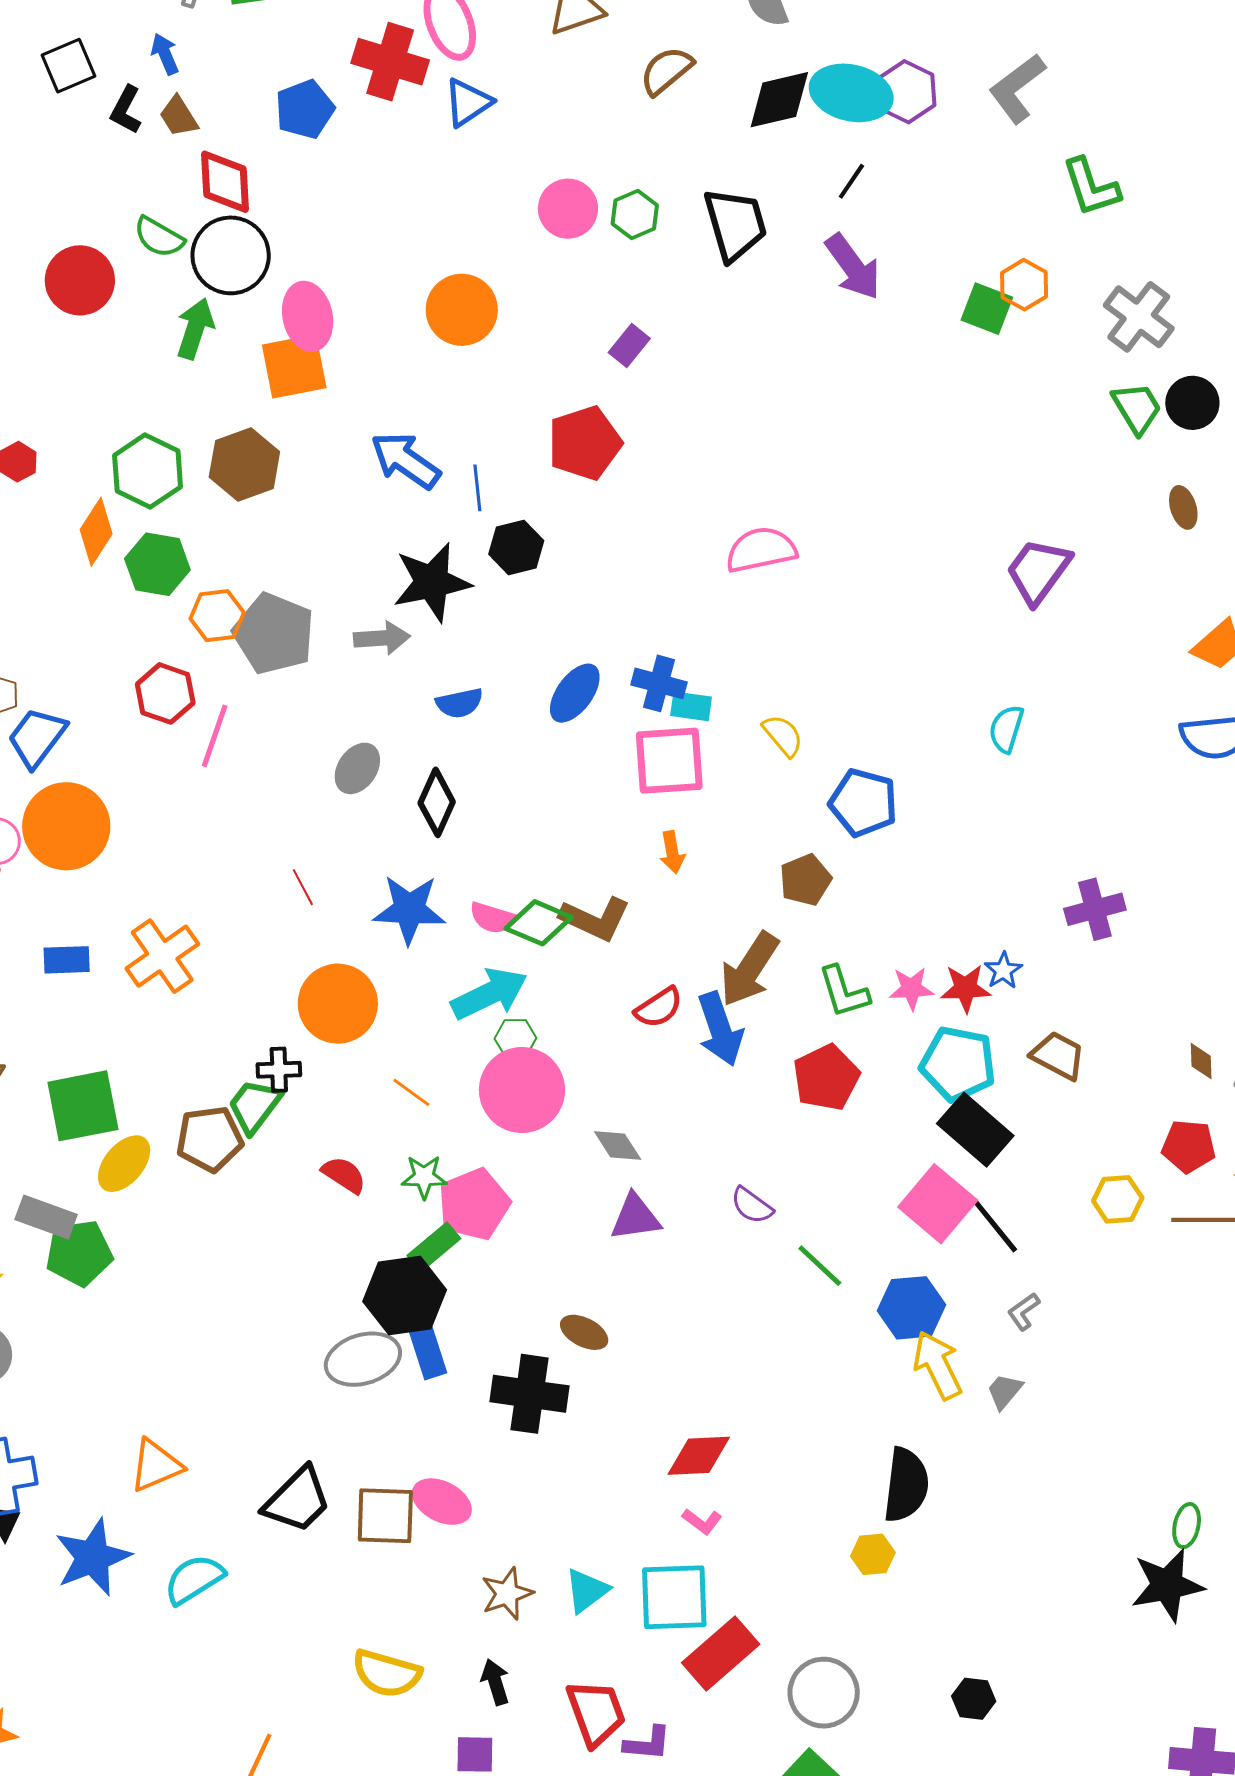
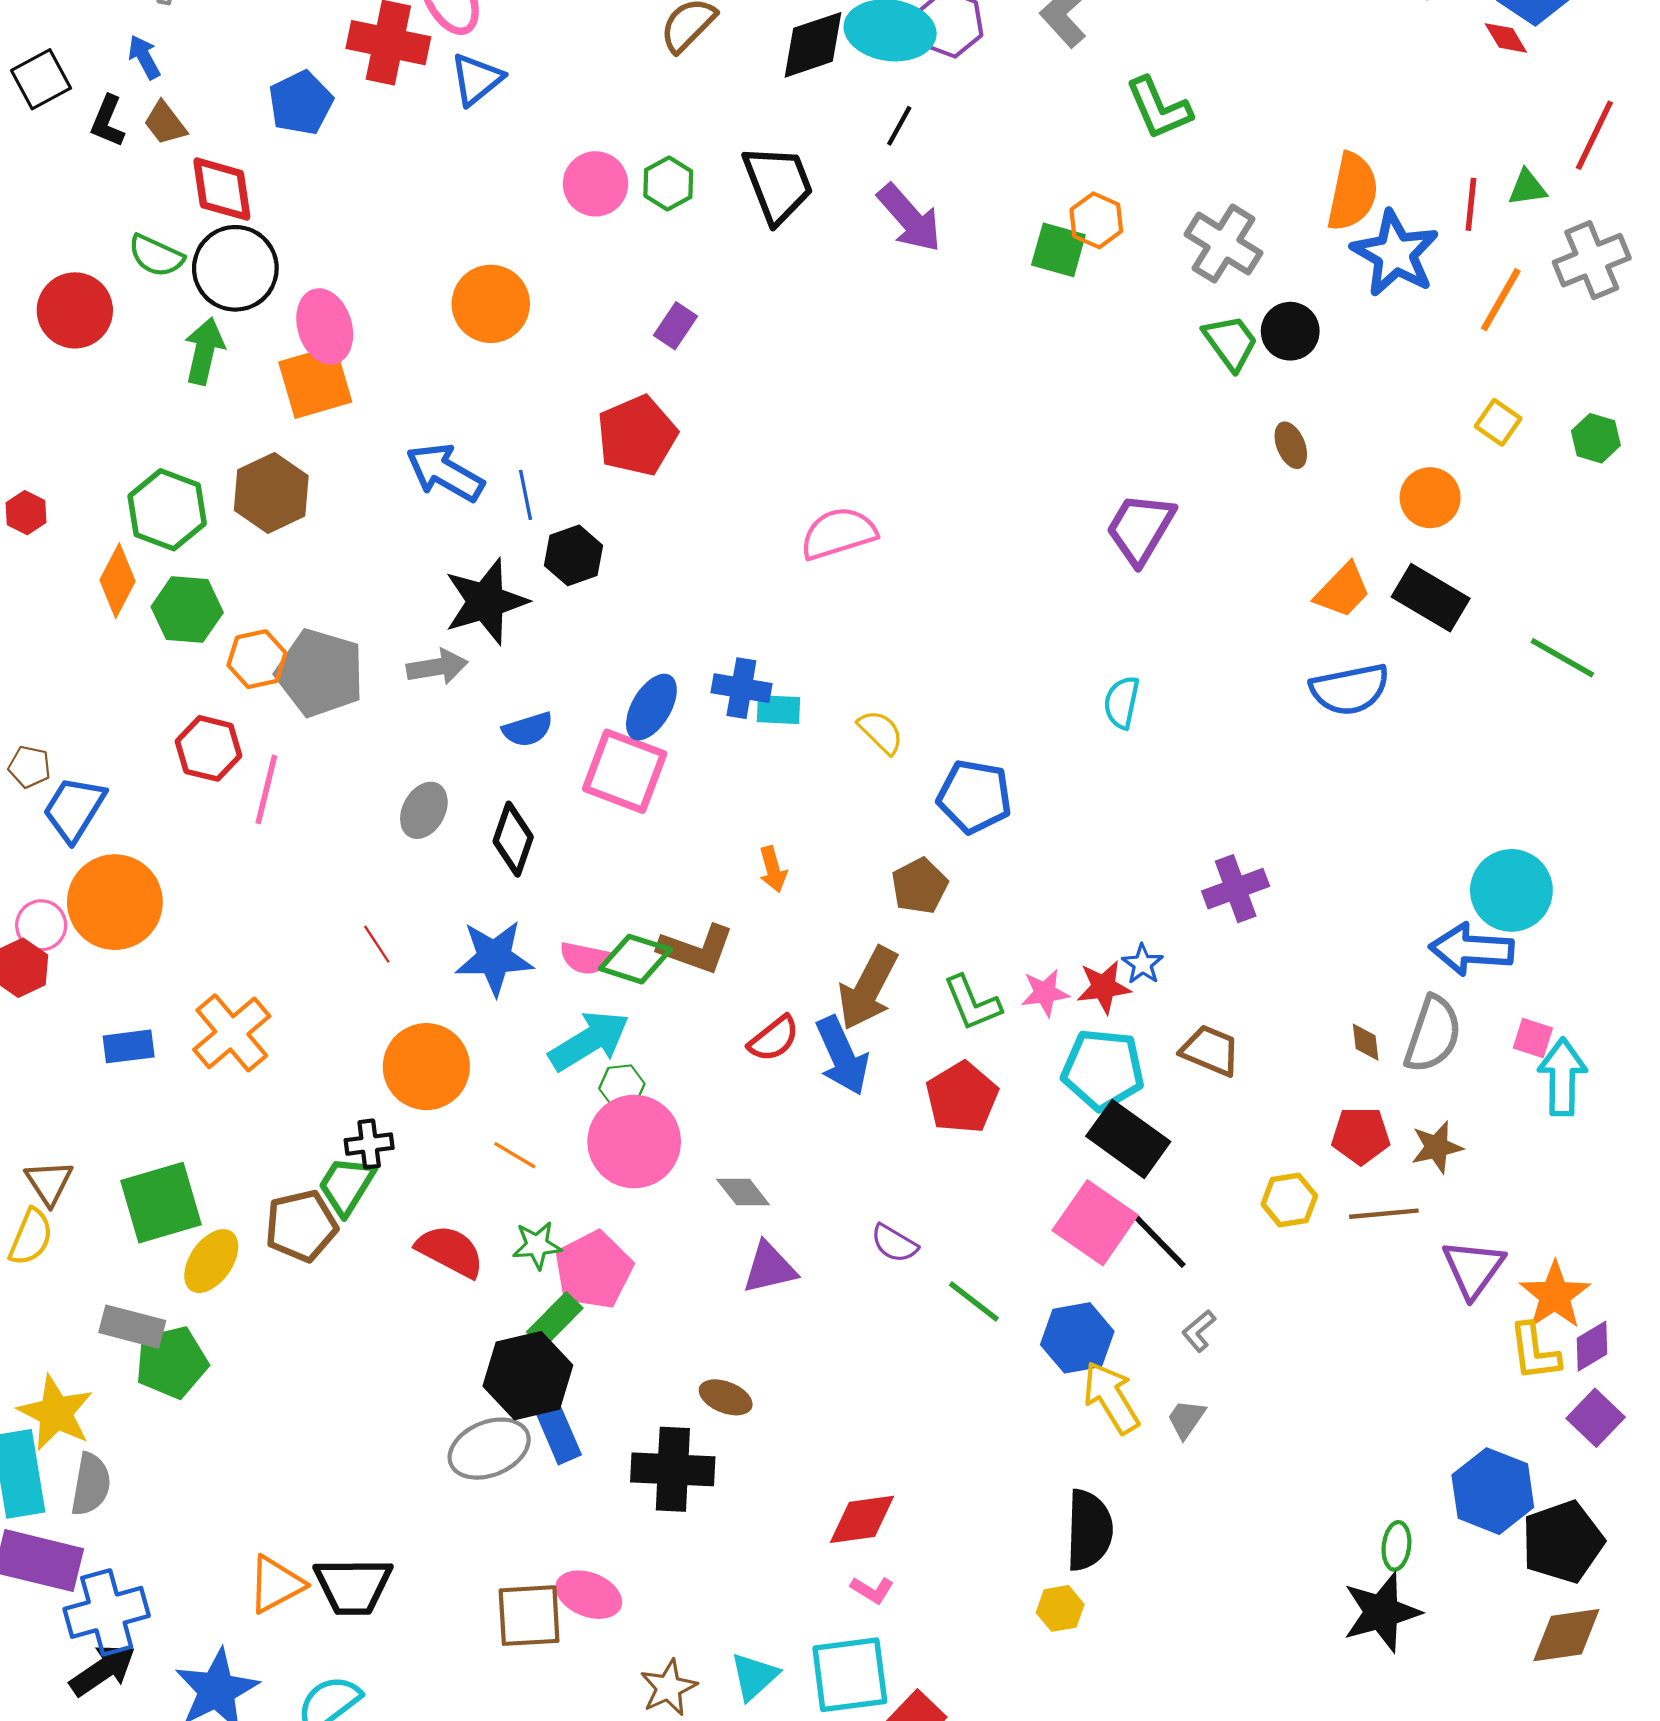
pink square: (669, 761) -> (625, 771), moved, turned 30
red semicircle: (344, 1175) -> (450, 1251), size x1.4
black trapezoid: (297, 1500) -> (353, 1586), moved, turned 50

